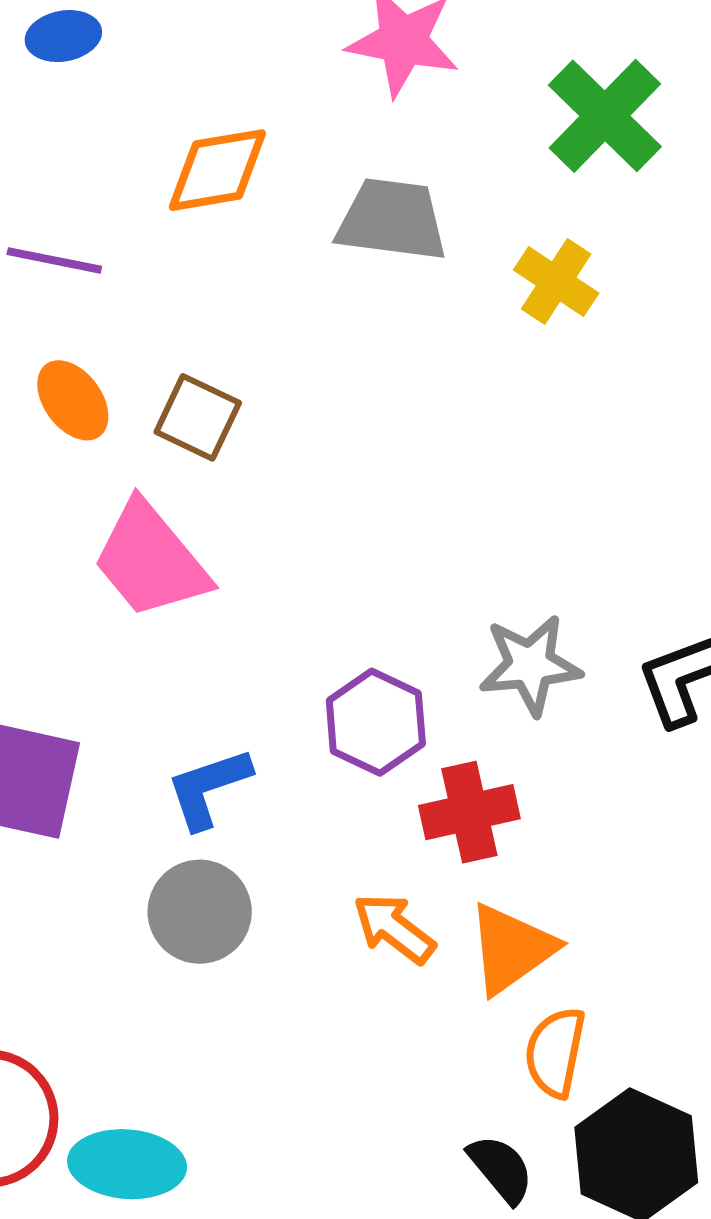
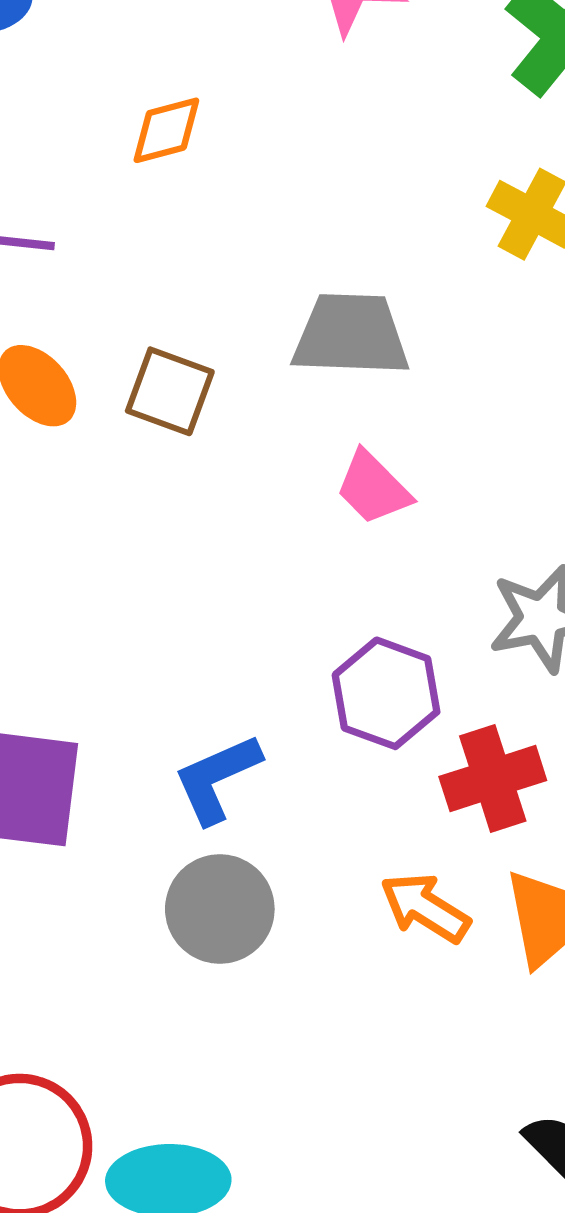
orange diamond: (217, 170) -> (166, 130), size x0.7
gray trapezoid: (392, 220) -> (351, 335), moved
pink trapezoid: (151, 560) -> (373, 488), moved, size x0.6

